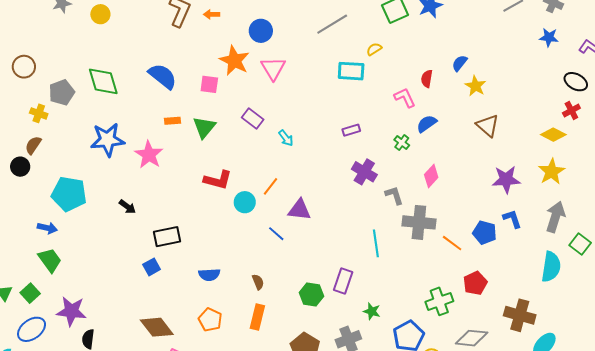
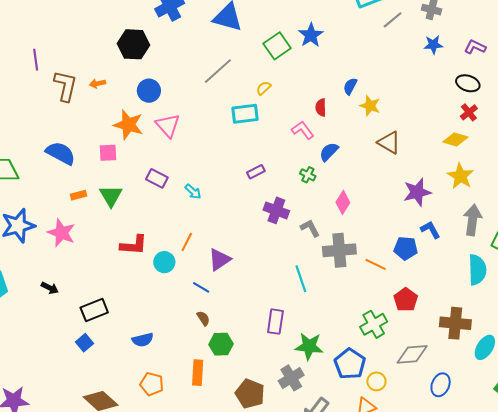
purple triangle: (299, 210) -> (220, 260), turned -30
brown semicircle: (258, 282) -> (203, 318), moved
green hexagon: (311, 294) -> (221, 344), moved
green star: (372, 311) -> (309, 346), size x1.6

